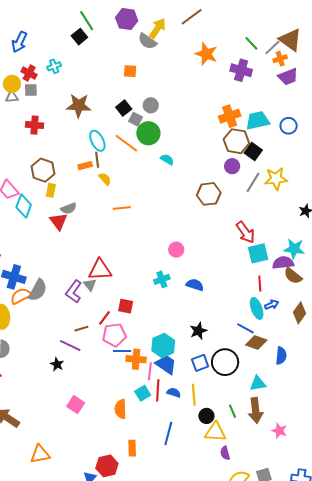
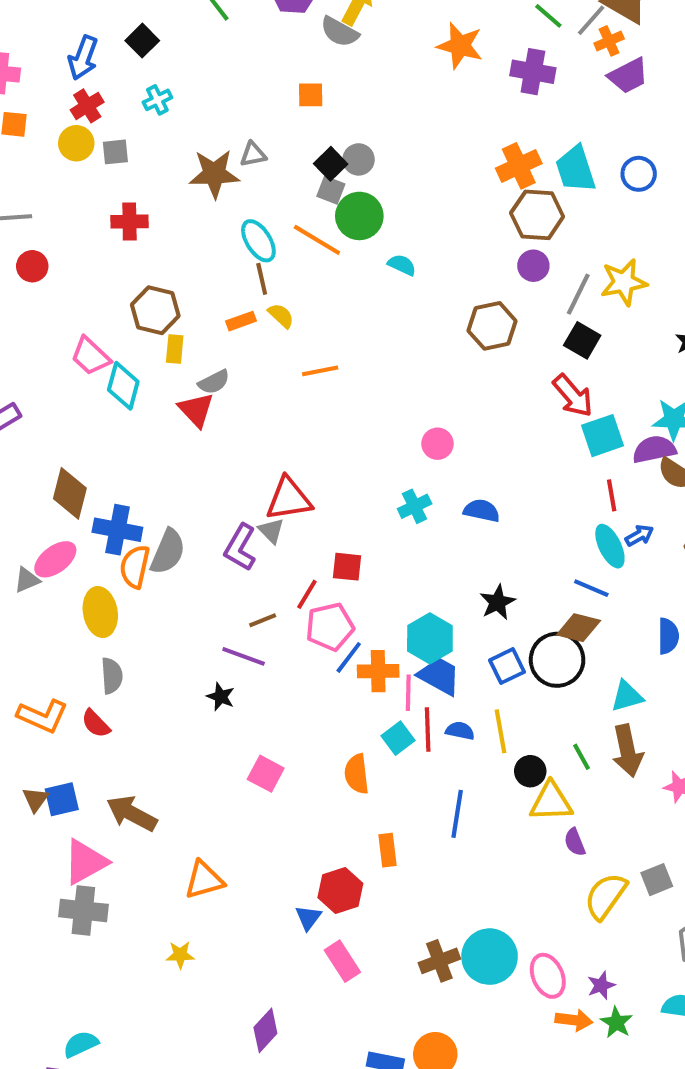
black square: (79, 37) -> (142, 41), moved
red cross: (29, 73) -> (87, 106), moved, turned 35
gray triangle: (12, 97) -> (253, 154), moved
black square: (124, 108) -> (331, 164), moved
cyan trapezoid: (258, 120) -> (576, 169), turned -90
black square: (253, 151) -> (582, 340), moved
orange rectangle: (85, 166) -> (241, 321), moved
orange semicircle: (21, 296) -> (135, 567), turned -45
brown diamond: (256, 342) -> (579, 628), moved
blue line: (122, 351) -> (349, 657), turned -48

